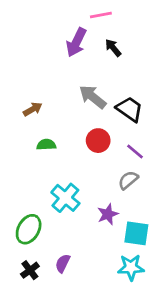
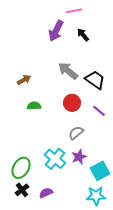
gray semicircle: (128, 180) -> (76, 133), moved
cyan cross: (65, 198) -> (55, 159), moved
cyan square: (136, 233) -> (100, 171), turned -36
purple semicircle: (63, 263) -> (46, 193), turned 40
black cross: (30, 270) -> (22, 190), moved

